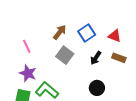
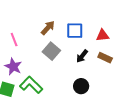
blue square: (87, 33) -> (75, 31), turned 30
red triangle: (115, 36) -> (103, 35), turned -32

